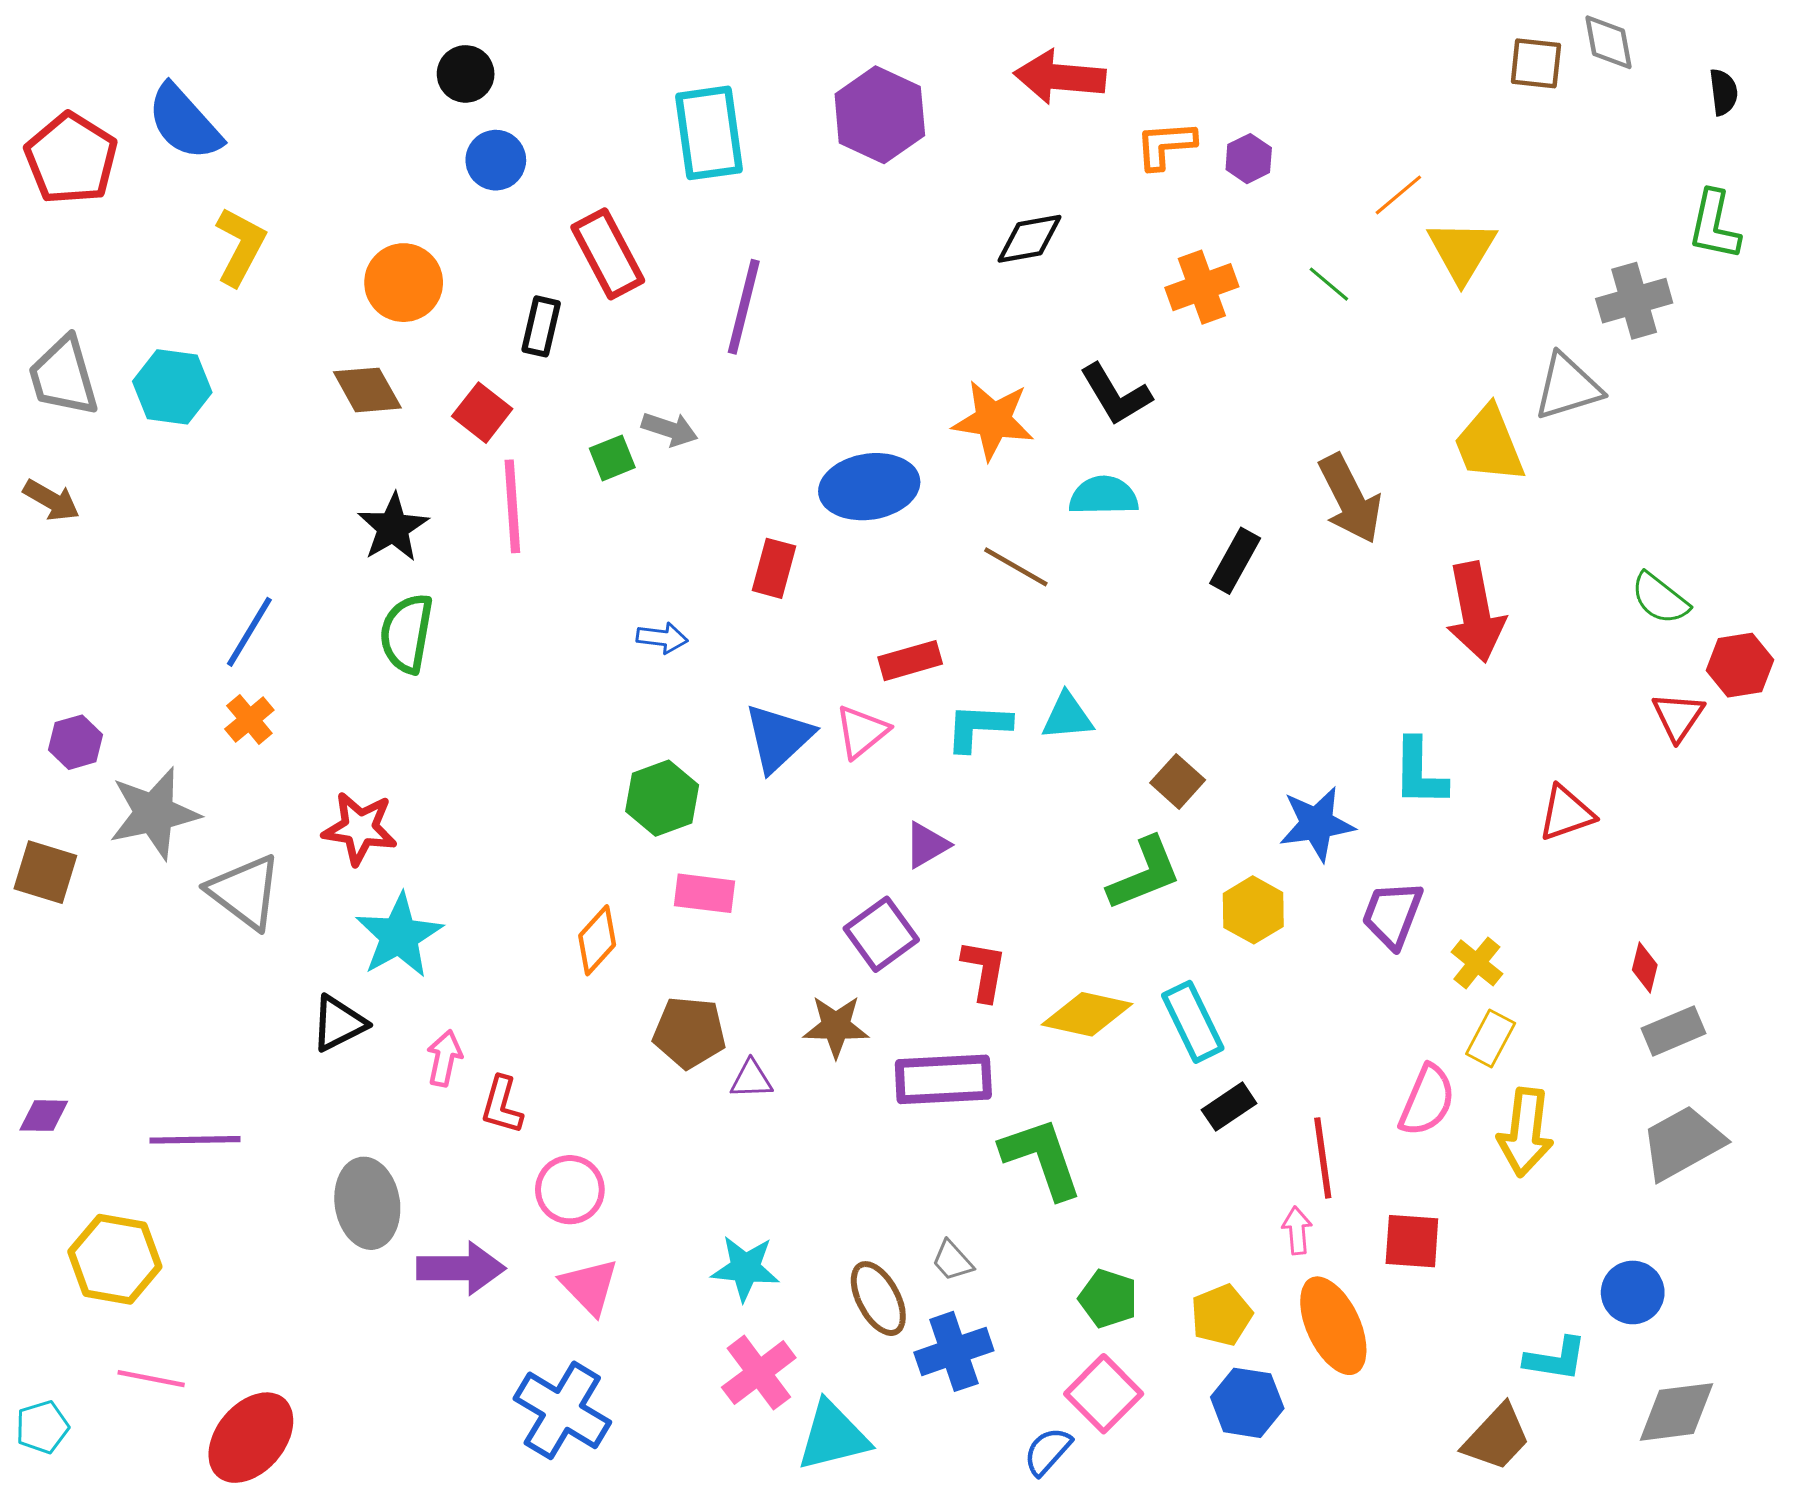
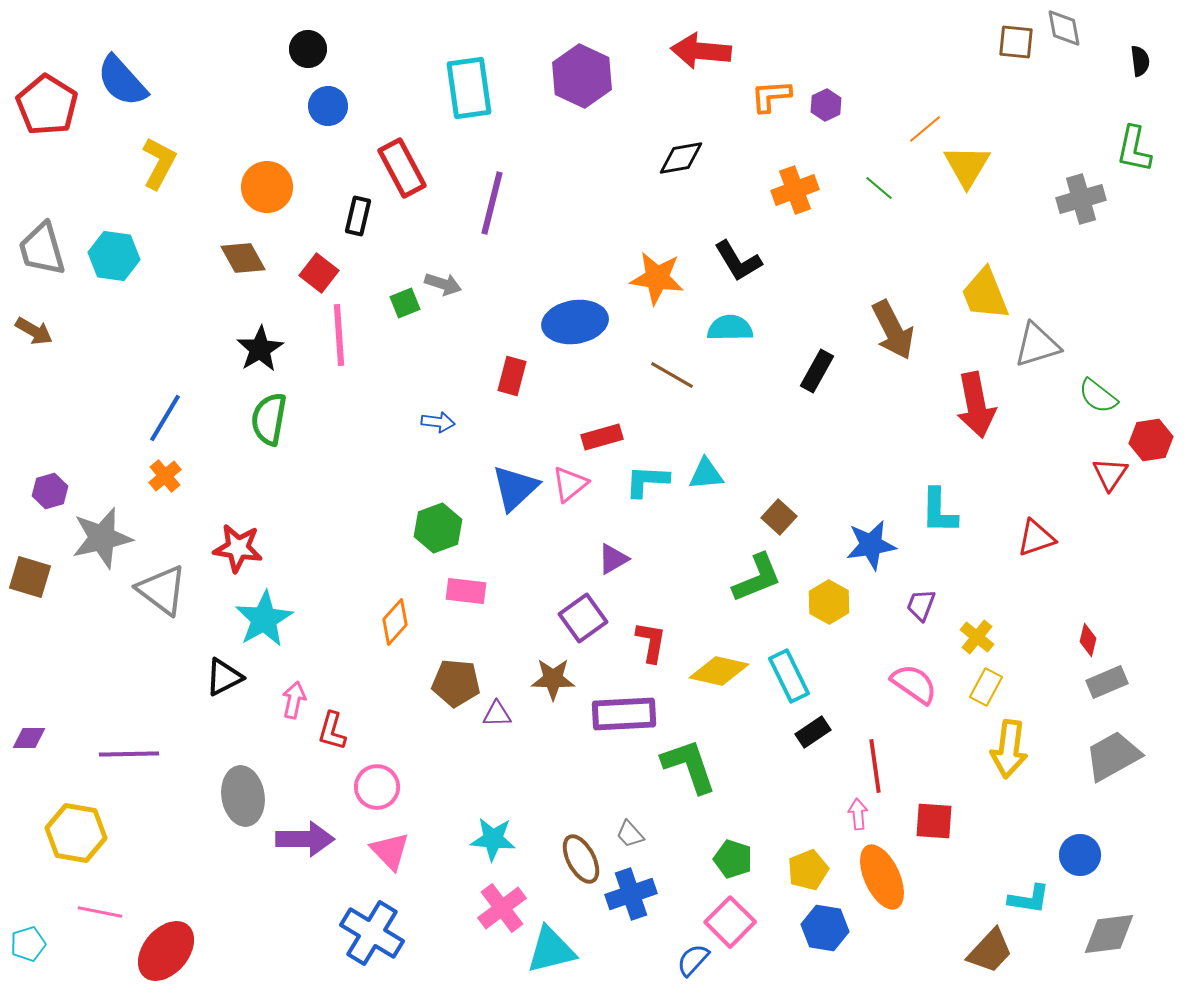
gray triangle: (1568, 387) -> (1037, 345), moved
purple trapezoid: (1392, 915) -> (921, 605), size x0.7
pink semicircle: (1427, 1100) -> (914, 684), moved, turned -78

